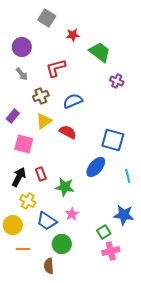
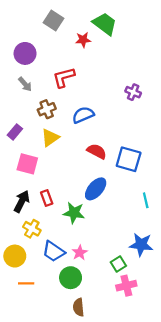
green trapezoid: (100, 52) -> (105, 24), moved
red semicircle: (68, 132) -> (97, 151), moved
blue ellipse: (96, 167) -> (96, 189), moved
pink star: (72, 214) -> (80, 253), moved
brown semicircle: (49, 266) -> (79, 307), moved

